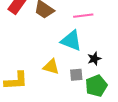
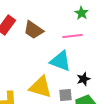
yellow triangle: (51, 67) -> (40, 87), size x1.4

